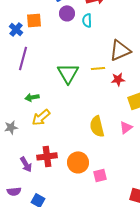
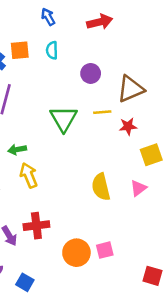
purple circle: (67, 13) -> (91, 73), moved
cyan semicircle: (87, 20) -> (52, 50), moved
yellow arrow: (41, 117) -> (29, 175), turned 108
orange circle: (78, 162) -> (76, 253), moved

